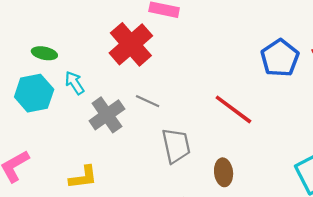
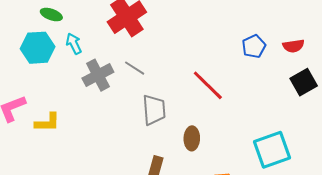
blue pentagon: (280, 58) -> (254, 46), size x0.7
yellow L-shape: (83, 177) -> (47, 122), moved

